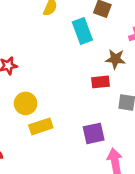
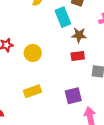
brown star: (115, 59) -> (79, 35), moved
yellow circle: (26, 103) -> (33, 53), moved

